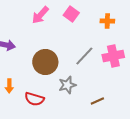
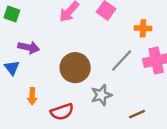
orange cross: (107, 21) -> (143, 28), moved
red semicircle: (34, 99) -> (62, 112), turned -36

